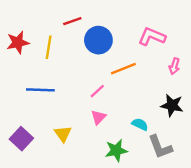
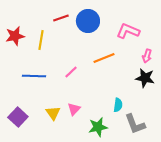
blue circle: (98, 40) -> (88, 21), moved
pink line: (97, 91) -> (71, 72), moved
black star: (172, 105) -> (145, 78), moved
pink triangle: (98, 117) -> (74, 109), moved
cyan semicircle: (140, 124) -> (118, 105), turned 72

